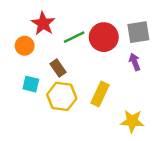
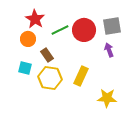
orange circle: (25, 46) -> (28, 39), moved

